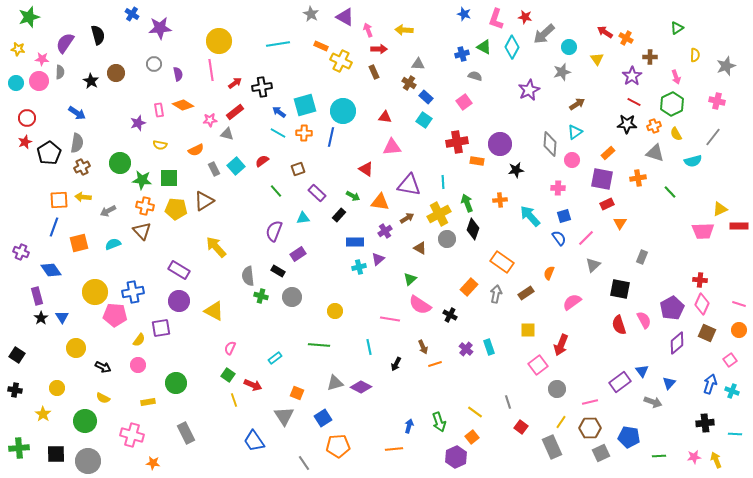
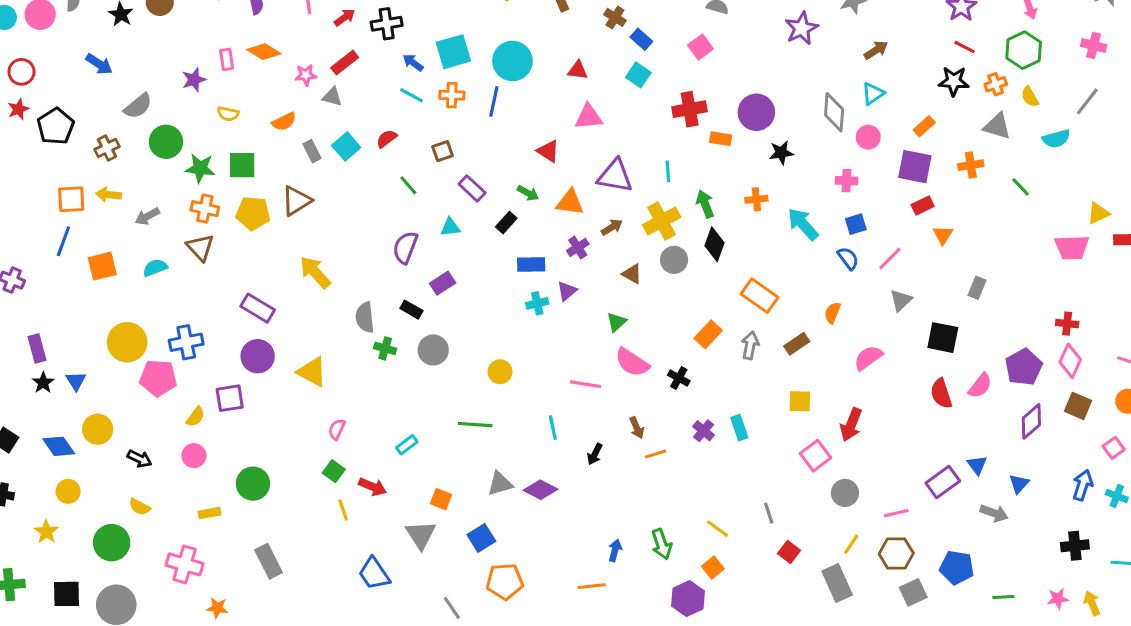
gray semicircle: (77, 143) -> (138, 106), moved, turned 42
blue diamond: (51, 270) -> (59, 446), moved
pink semicircle: (644, 320) -> (980, 386), turned 66

